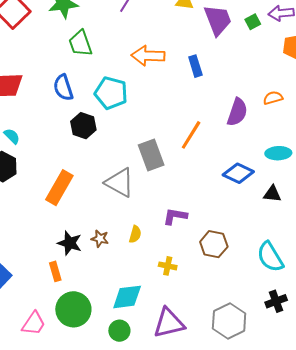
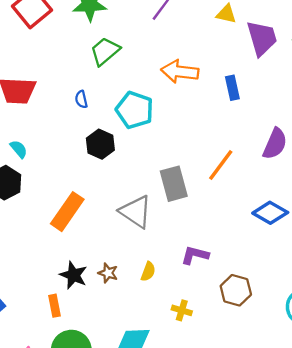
green trapezoid: (80, 43) -> (105, 51), turned 64
blue semicircle: (63, 88) -> (81, 99), size x0.6

